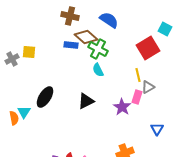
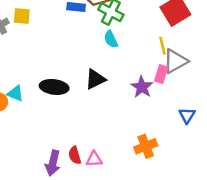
gray triangle: (148, 87) -> (175, 61), size x1.5
black ellipse: (45, 97) -> (54, 87), moved, turned 65
cyan triangle: (24, 112) -> (15, 93), turned -40

